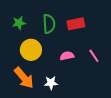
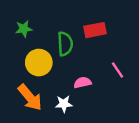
green semicircle: (49, 24) -> (65, 44), moved
pink semicircle: (67, 56) -> (83, 83), moved

